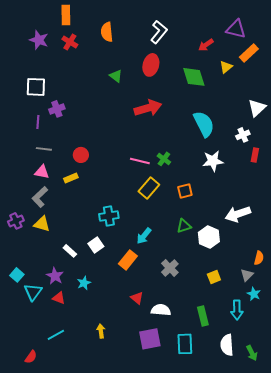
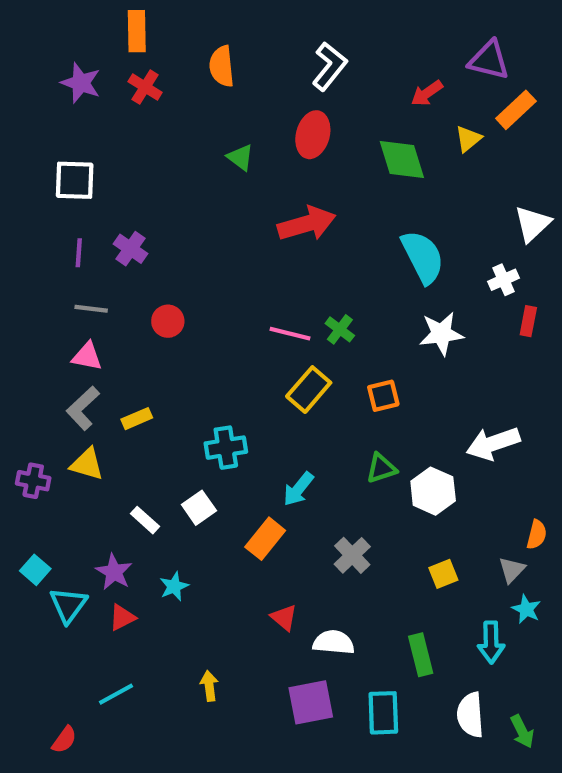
purple cross: (57, 109) -> (131, 249), moved, turned -35
yellow rectangle: (71, 178) -> (137, 419), moved
purple cross: (16, 221) -> (33, 481), moved, turned 35
red triangle: (59, 298) -> (122, 617), turned -48

